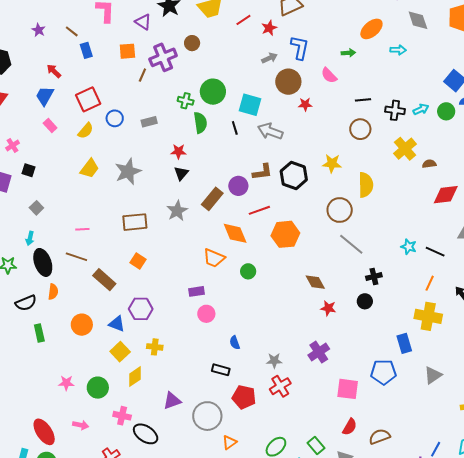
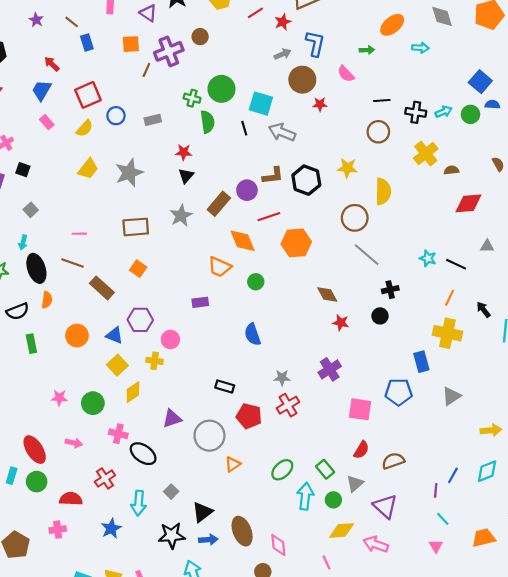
pink circle: (206, 314) -> (170, 339), moved
blue semicircle: (235, 343) -> (253, 334), moved, size x1.5

